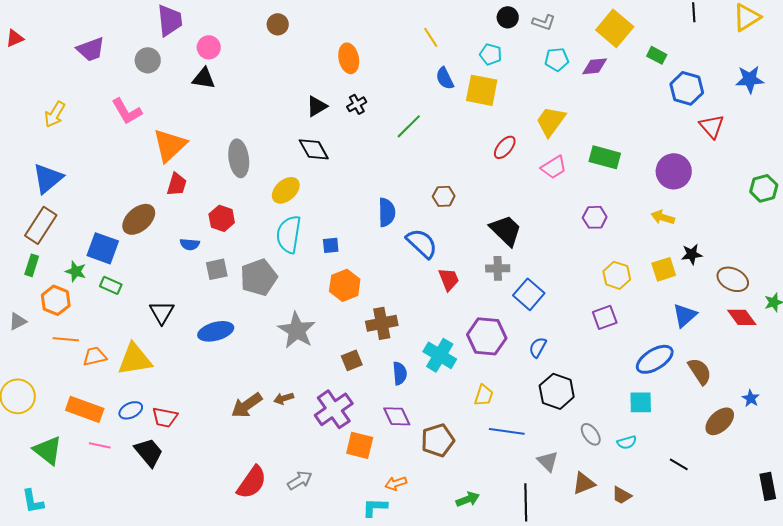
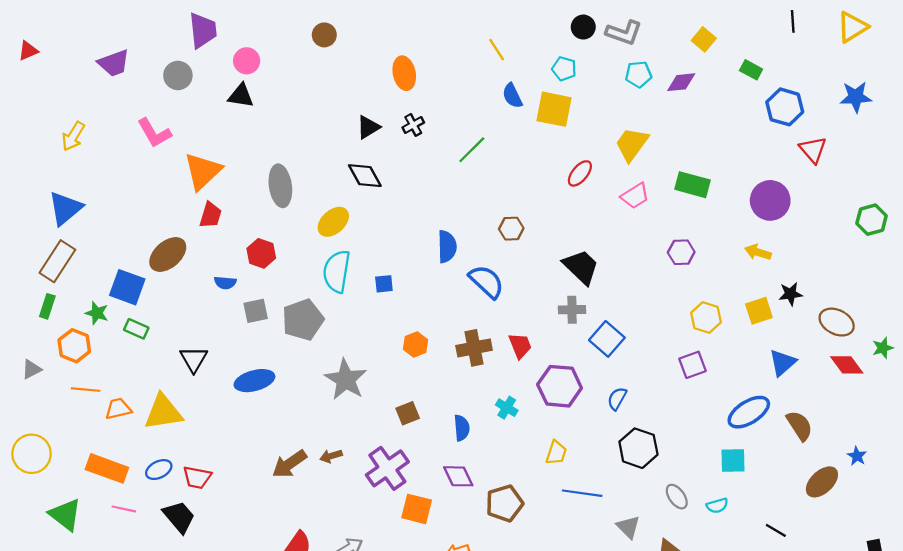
gray L-shape: (544, 22) -> (624, 33), size x1.4
yellow square: (615, 28) -> (704, 39), size x0.6
red trapezoid: (449, 279) -> (520, 346), moved
orange hexagon: (345, 285) -> (415, 345), moved, size x0.7
brown cross: (382, 323) -> (474, 348), moved
cyan cross: (440, 355) -> (507, 408), size x0.6

